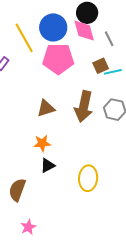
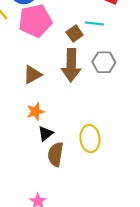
brown square: (101, 66) -> (75, 33), moved
cyan line: (113, 72) -> (94, 23), turned 30
brown semicircle: (17, 190) -> (56, 154), moved

